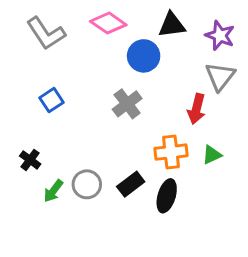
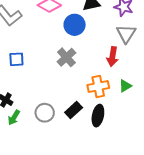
blue square: (52, 100) -> (16, 59), turned 35
green arrow: (53, 191) -> (14, 118), moved

